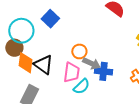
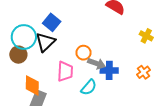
orange diamond: (25, 63) -> (32, 85), moved
black triangle: (43, 65) -> (45, 42), moved, turned 45
pink trapezoid: (72, 73) -> (65, 71), moved

